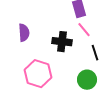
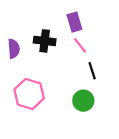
black cross: (62, 42) -> (45, 41), moved

